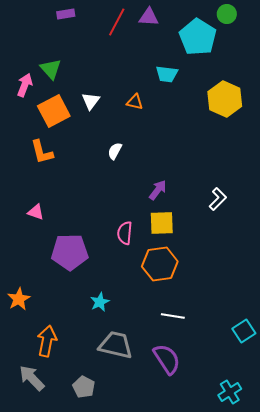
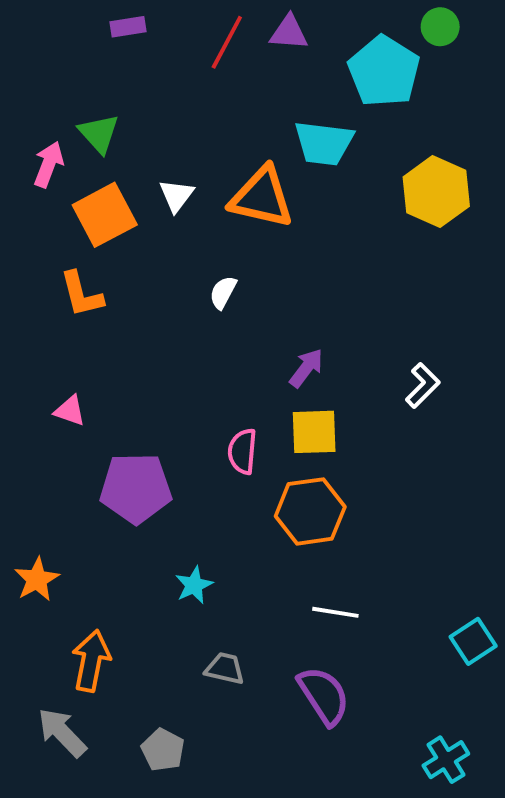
cyan trapezoid: (167, 74) -> (324, 143), size x1.4
orange triangle: (135, 102) -> (262, 197), size x2.0
gray trapezoid: (116, 345) -> (225, 669), size x0.6

